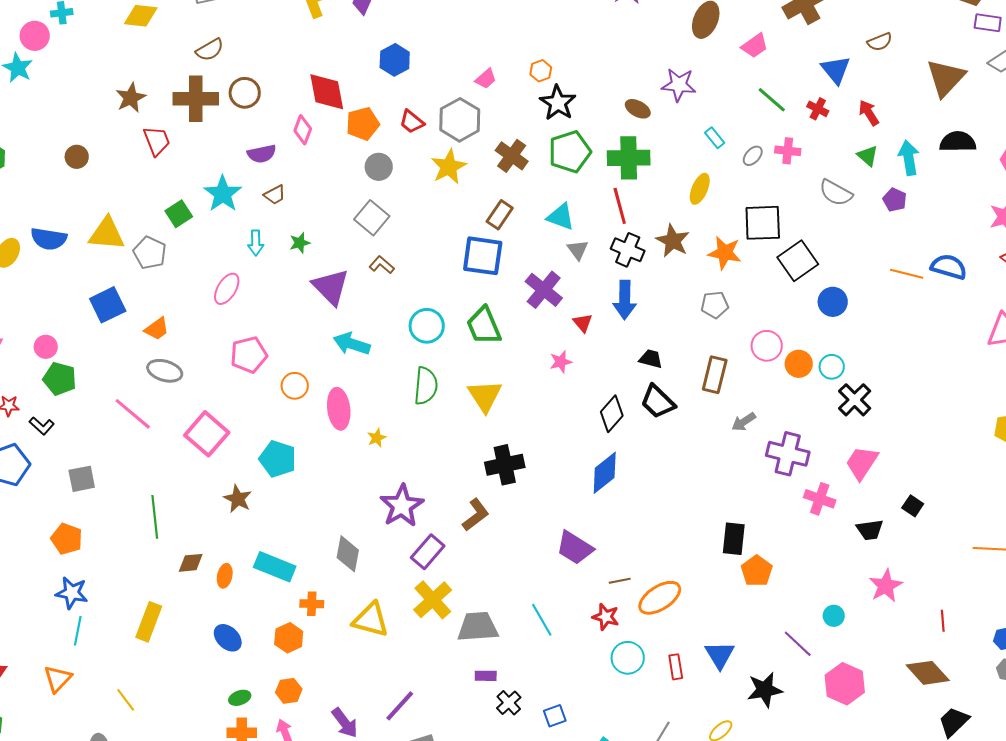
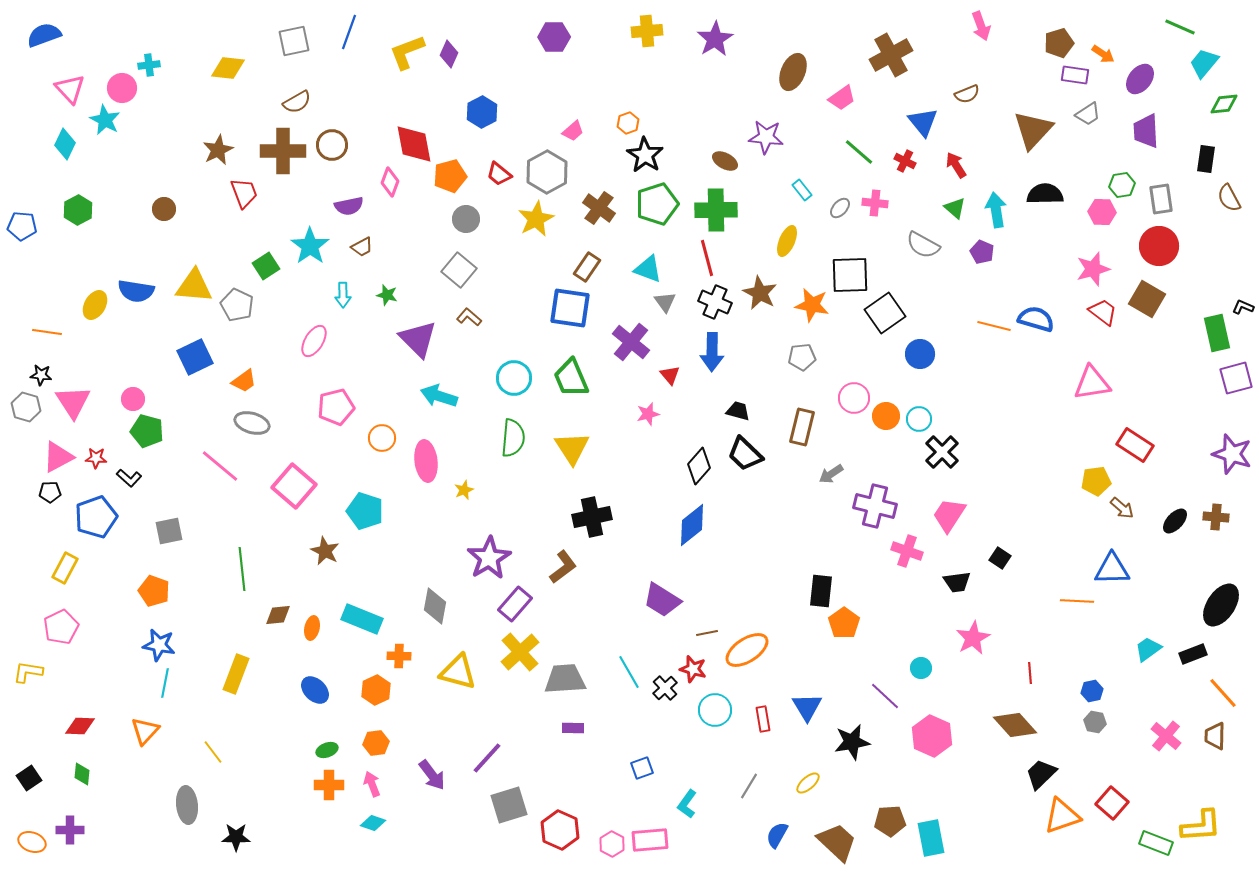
green star: (300, 243) -> (387, 295), turned 30
black cross: (509, 703) -> (665, 688), moved

